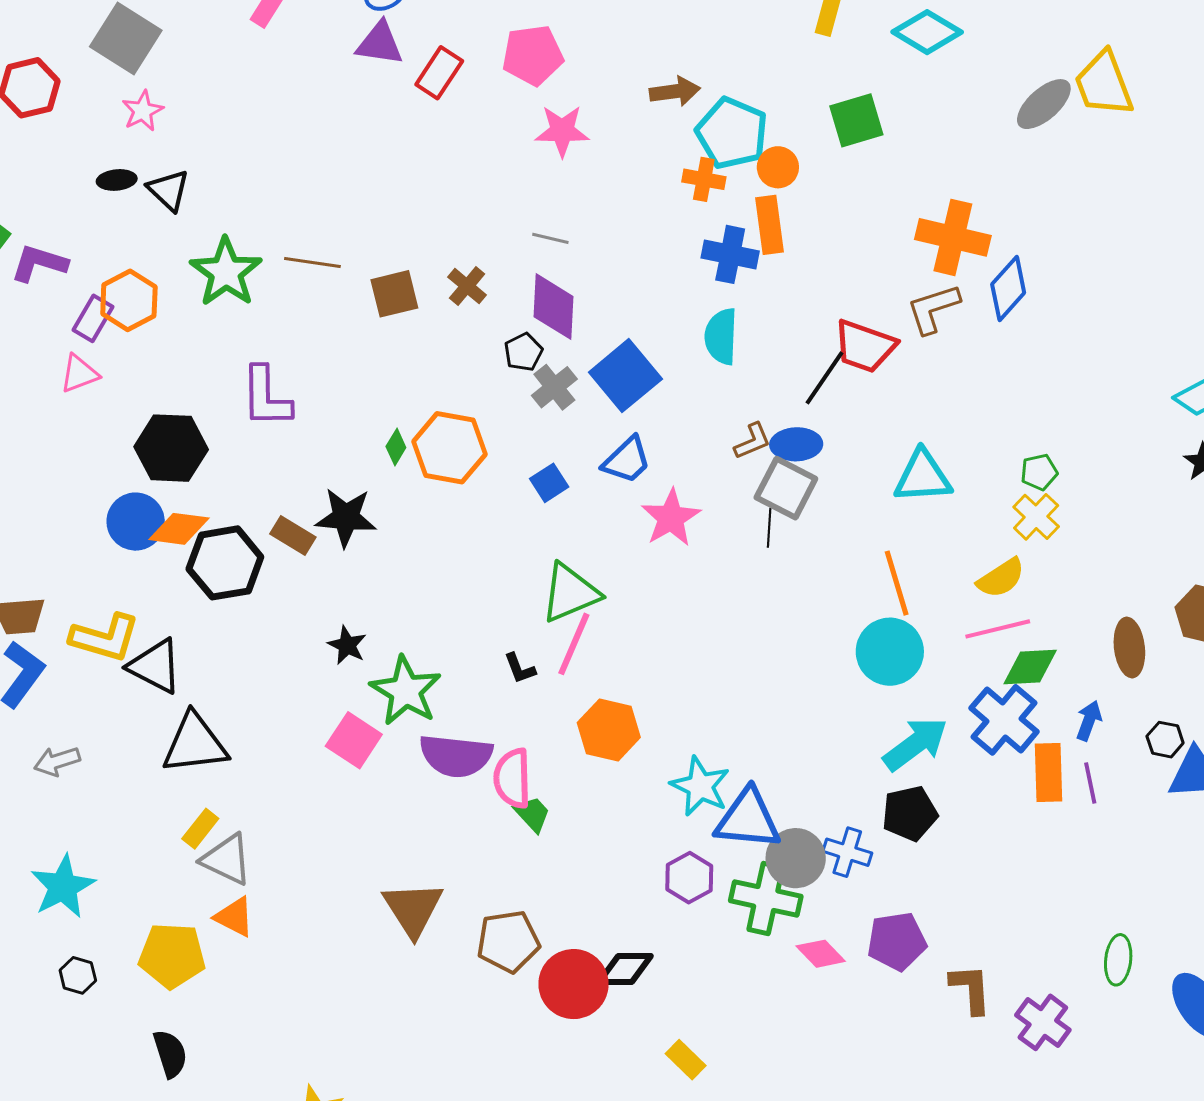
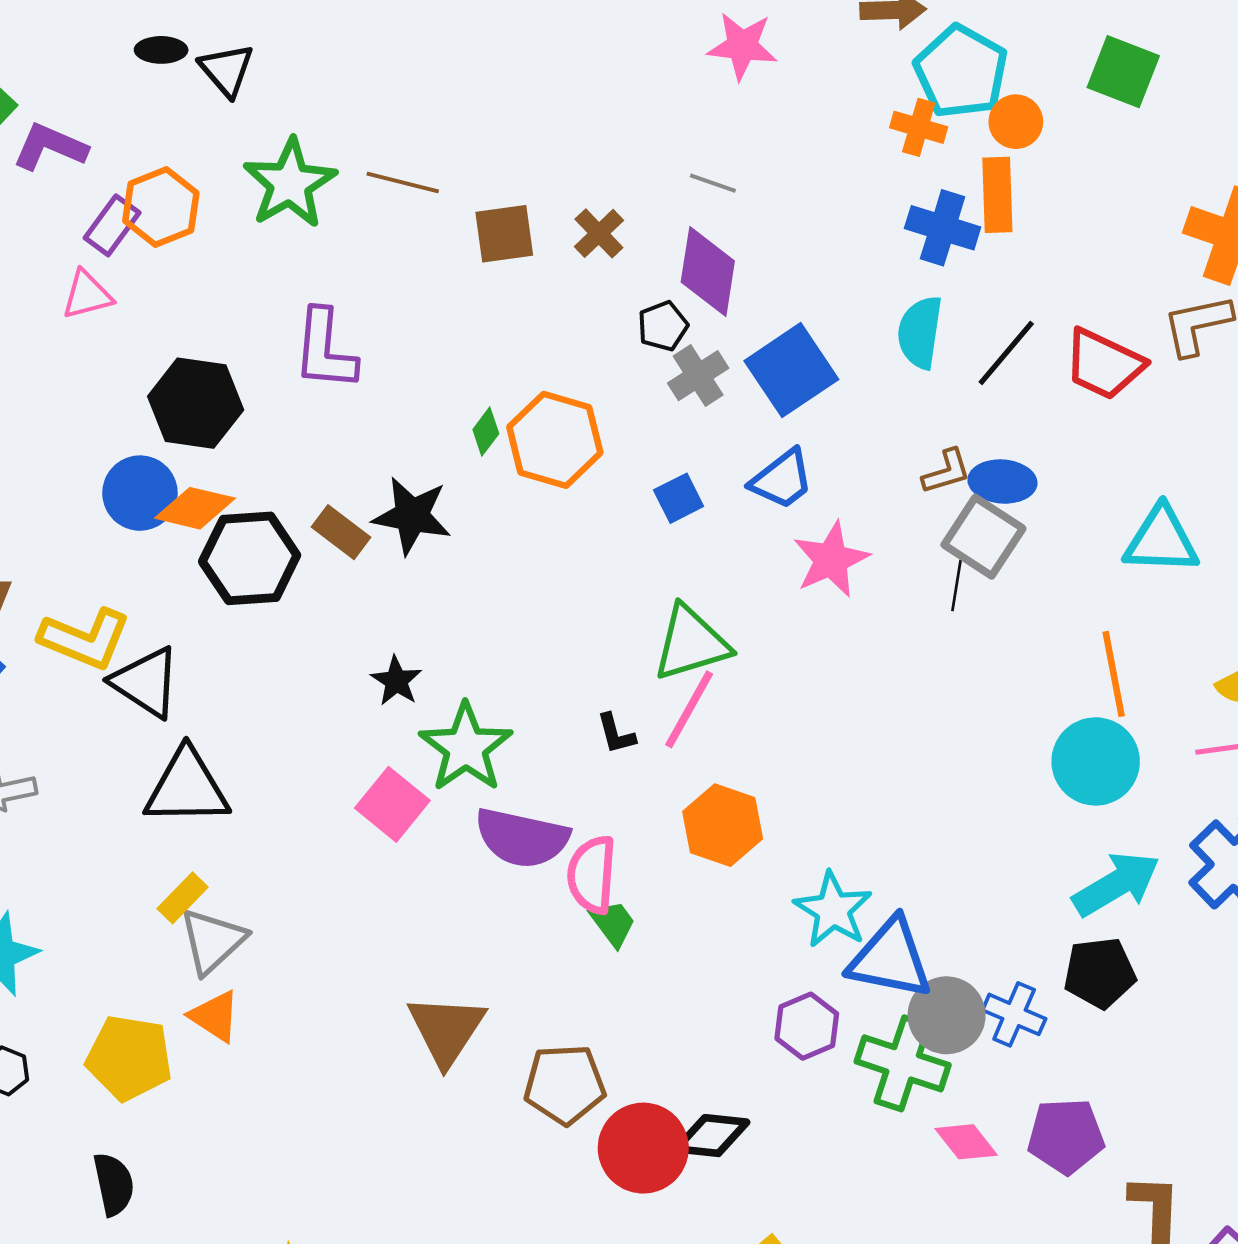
green square: (856, 120) -> (1123, 72), turned 32
black line: (825, 378) -> (1006, 353), moved
gray triangle: (227, 859) -> (212, 941), turned 46

